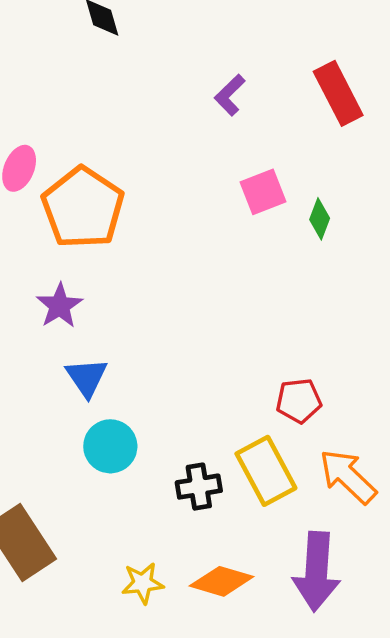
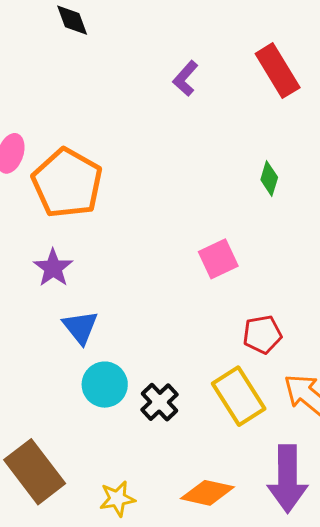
pink square: (263, 192) -> (218, 259), moved
black cross: (199, 487) -> (159, 402), moved, turned -30
yellow star: (143, 583) -> (117, 499), moved

